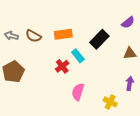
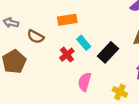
brown semicircle: (33, 36) -> (36, 37), moved
black rectangle: (99, 39) -> (108, 52), moved

